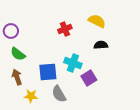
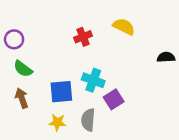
black semicircle: (101, 45) -> (166, 57), moved
gray semicircle: (59, 94) -> (88, 120), moved, turned 36
yellow star: (31, 96) -> (57, 122), moved

